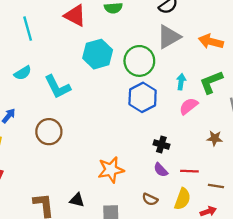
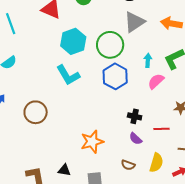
cyan L-shape: (57, 87) -> (68, 75), moved
red line: (189, 171) -> (162, 129), moved

